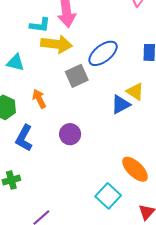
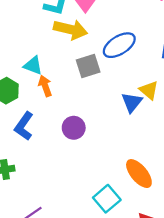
cyan triangle: (15, 63) -> (33, 66), moved
blue triangle: (121, 105) -> (132, 102), turned -30

